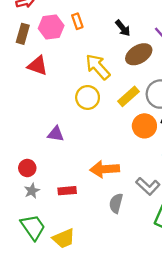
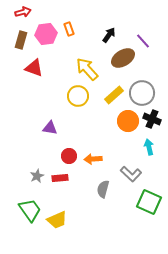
black arrow: (123, 28) -> (109, 35), turned -105
red circle: (27, 168) -> (69, 156), moved
orange arrow: (105, 169) -> (93, 159), size x0.7
gray star: (32, 191) -> (37, 176), moved

